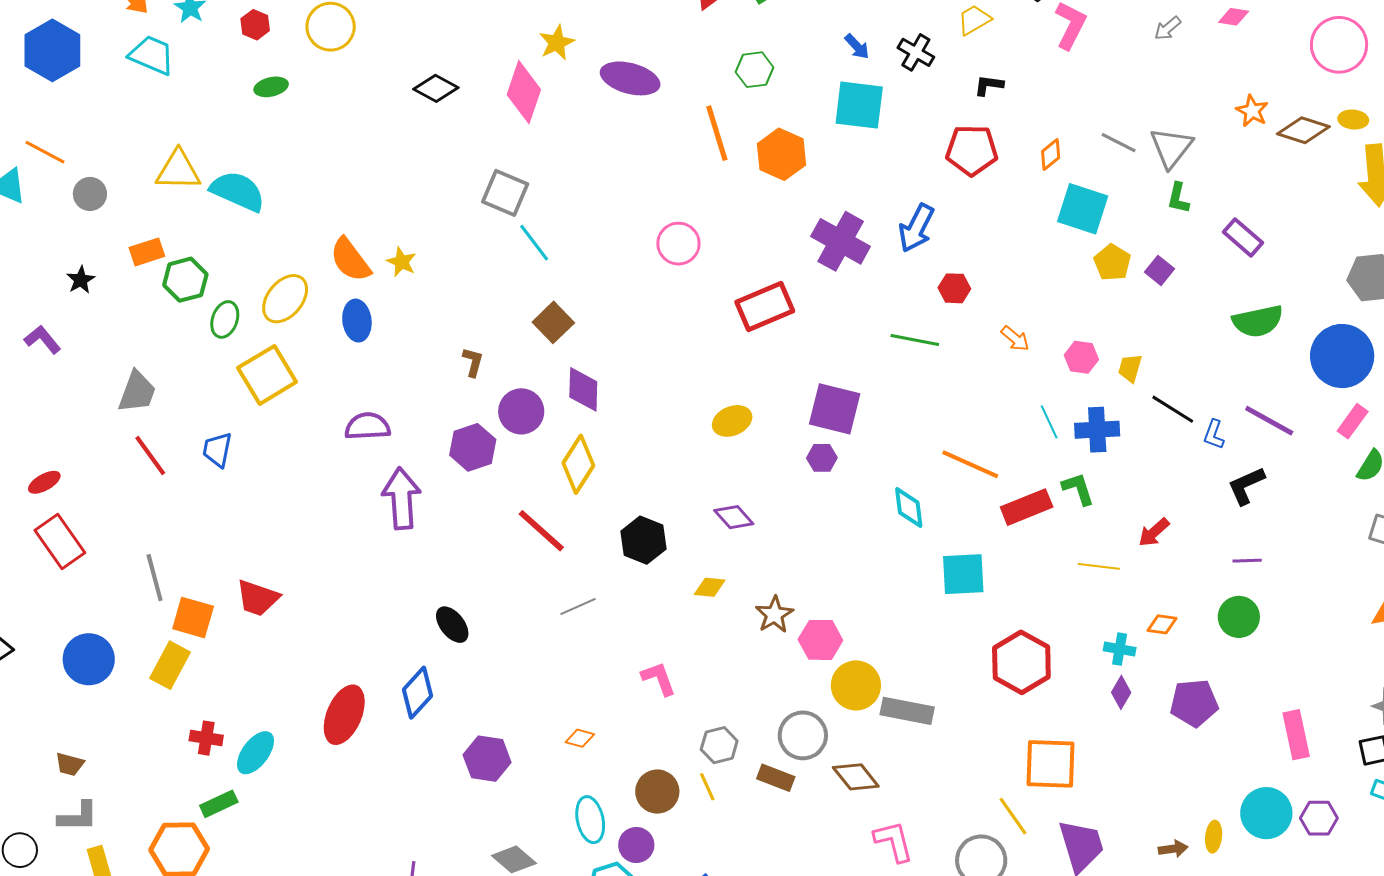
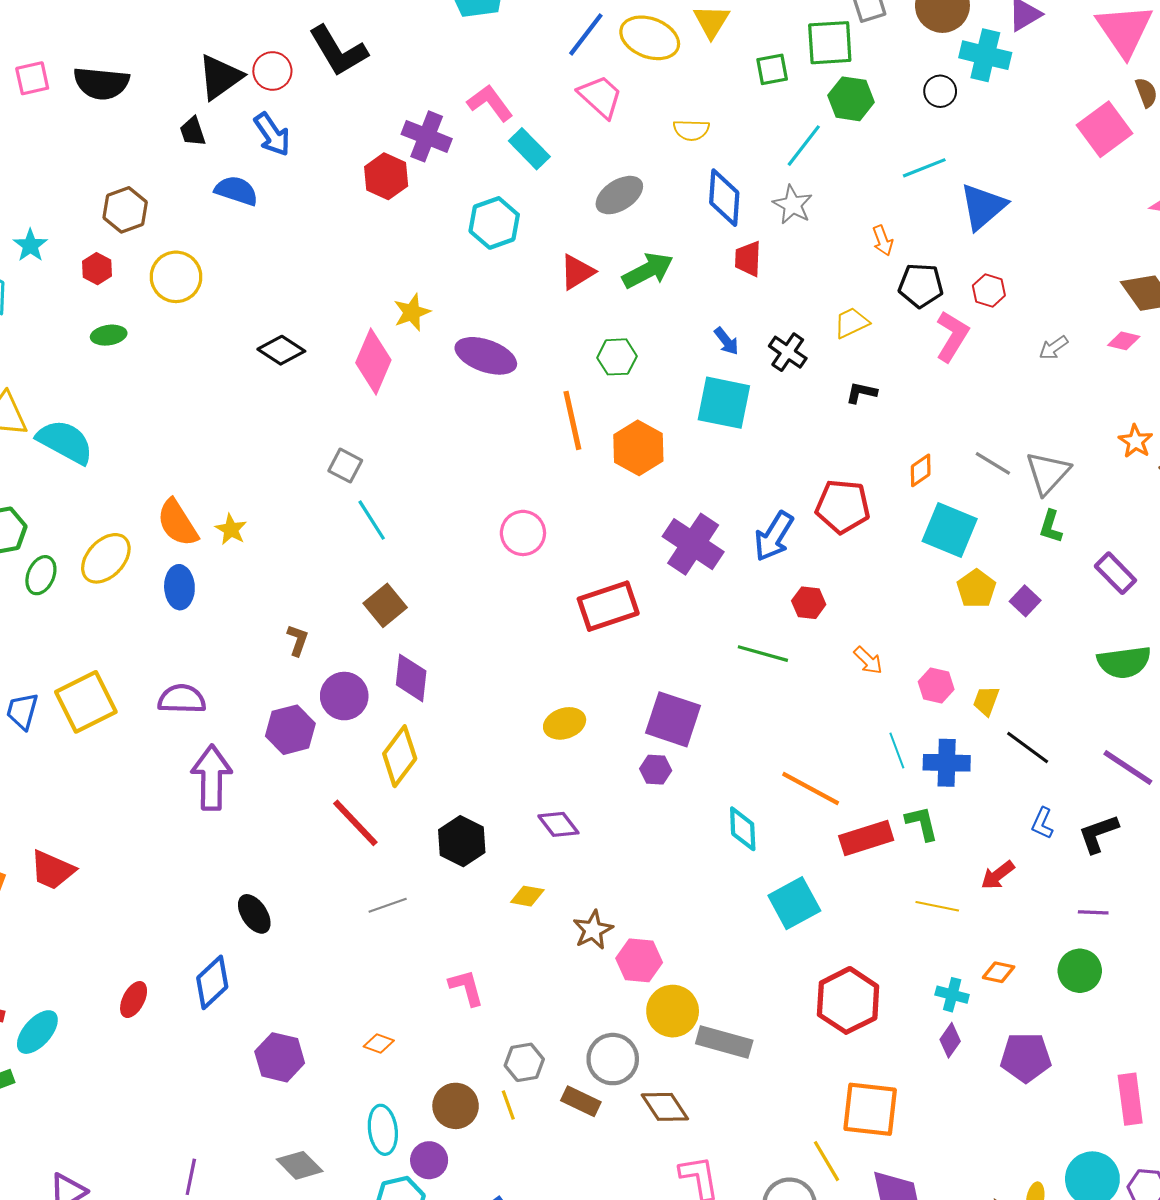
red pentagon: (972, 150) -> (843, 506), moved
gray square: (505, 193) -> (345, 466), size x0.7
yellow square: (267, 375) -> (86, 702), moved
blue L-shape: (1214, 434) -> (1042, 823), moved
cyan square: (963, 574) -> (794, 903), turned -30
red ellipse: (344, 715) -> (134, 1000), size x0.6

